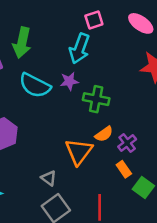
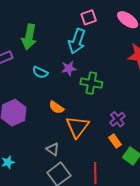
cyan semicircle: (35, 85) -> (40, 72), size x0.6
orange semicircle: (104, 134) -> (56, 107), moved, turned 70

